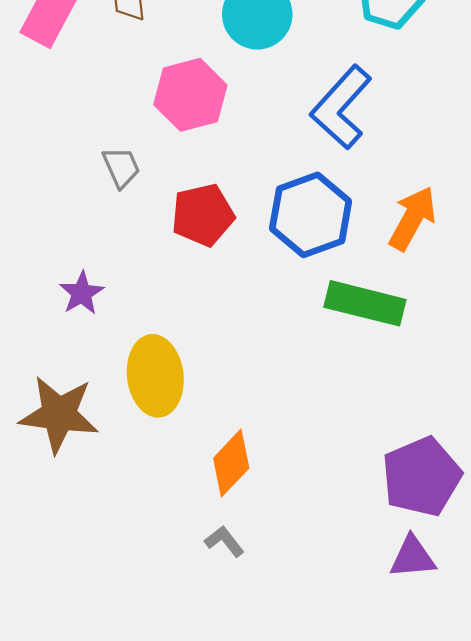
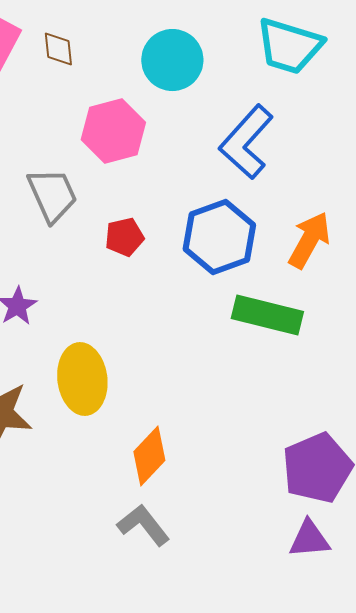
gray trapezoid: (121, 167) -> (52, 195), size x1.5
red pentagon: (203, 215) -> (124, 237), size x0.7
gray L-shape: (224, 541) -> (143, 525), size x1.5

